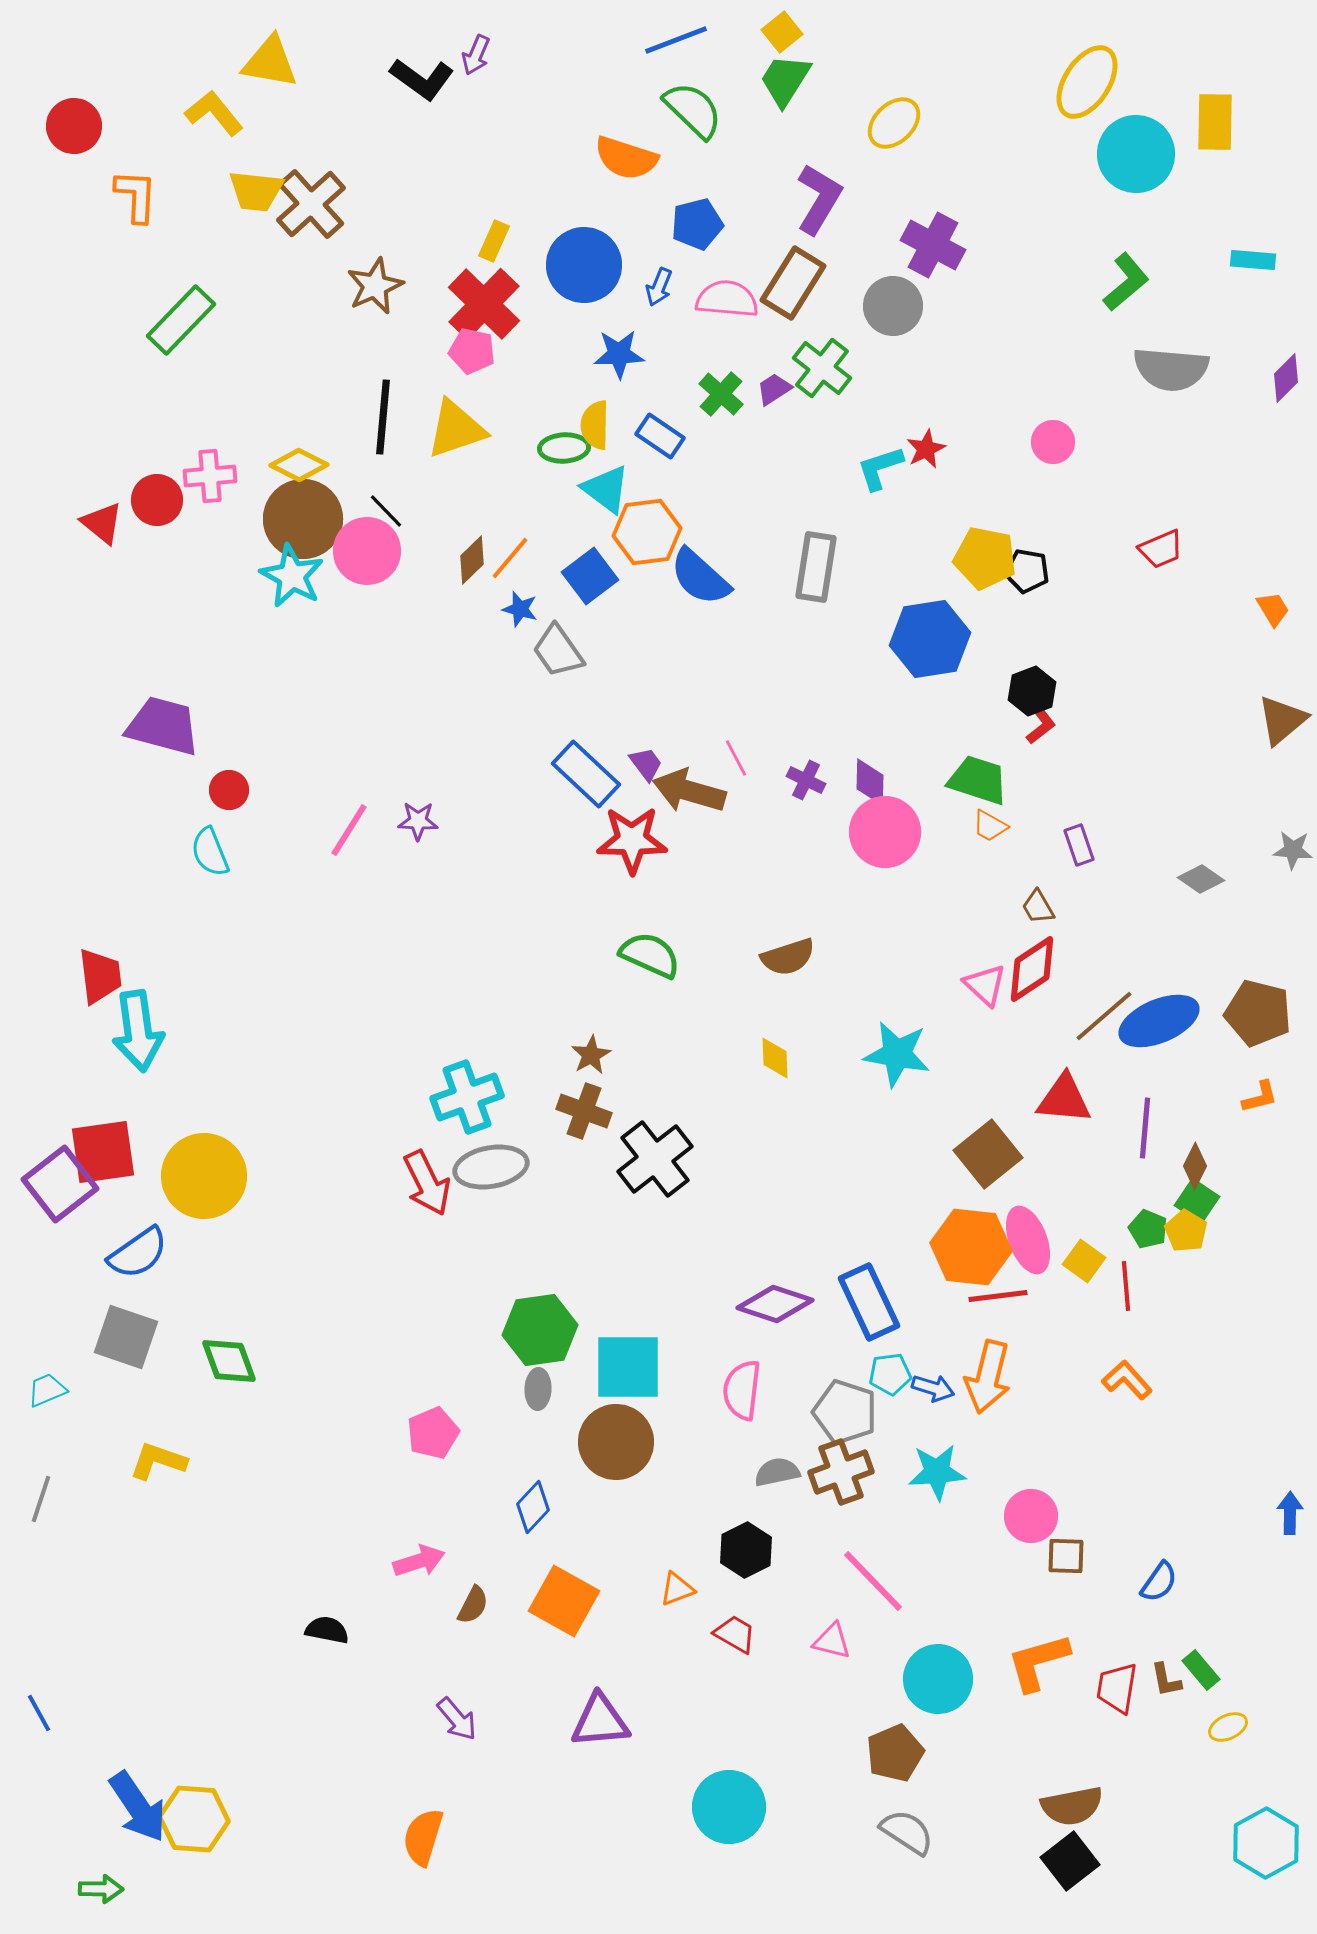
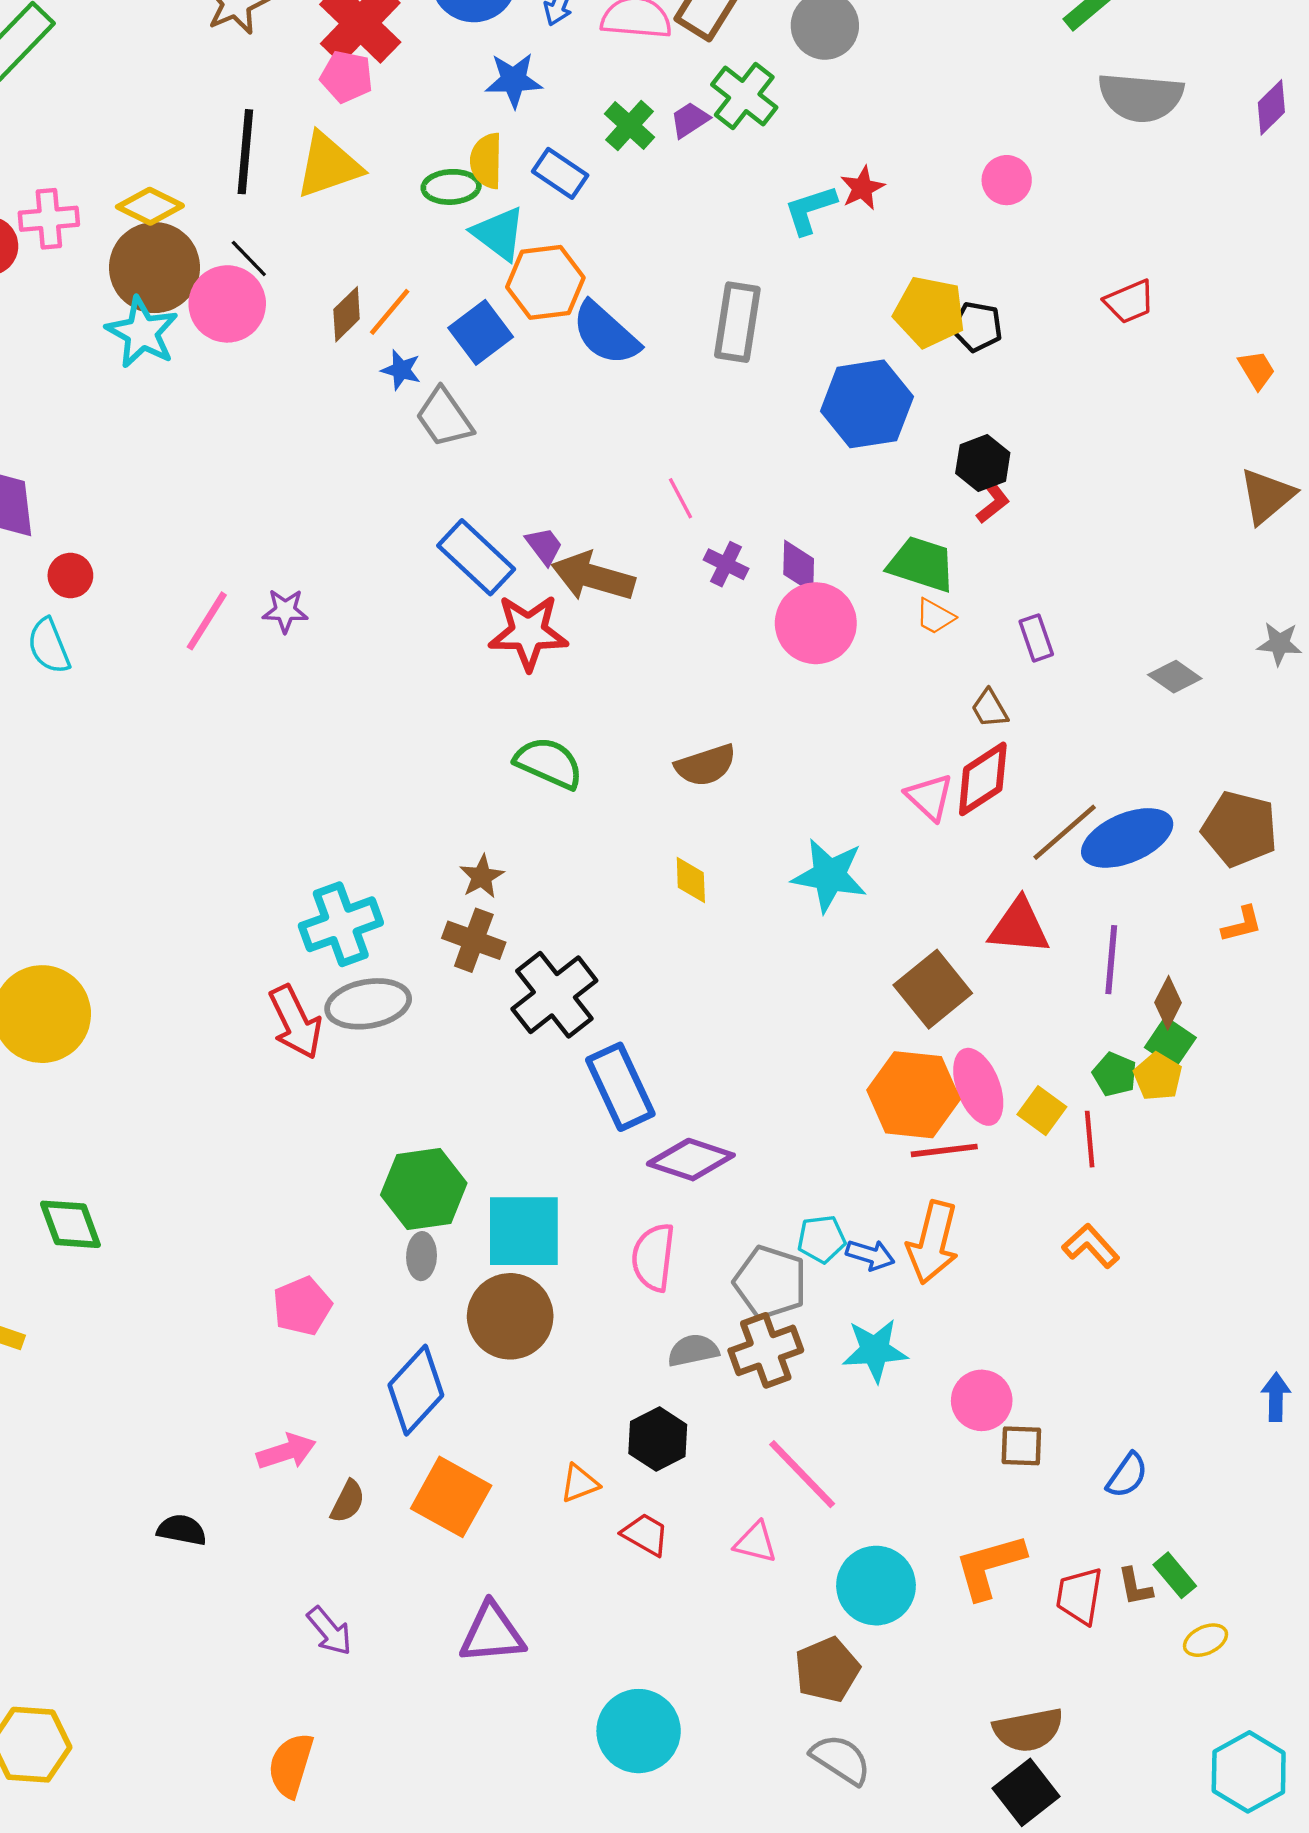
pink line: (736, 758) -> (681, 498), moved
blue rectangle: (869, 1302) -> (620, 1087), moved
blue diamond: (533, 1507) -> (416, 1390), size x1.5

